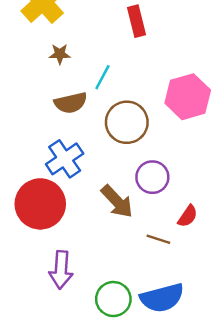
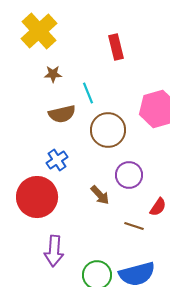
cyan line: (102, 77) -> (88, 93), turned -50
blue cross: (65, 159) -> (57, 160), size x0.7
brown arrow: (117, 202) -> (100, 195), size x0.7

